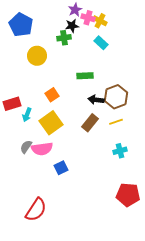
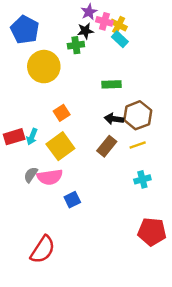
cyan rectangle: (101, 43) -> (120, 39), moved
yellow circle: (37, 56) -> (44, 67), size x1.4
green rectangle: (85, 76) -> (112, 84), moved
red rectangle: (12, 104) -> (14, 137), moved

